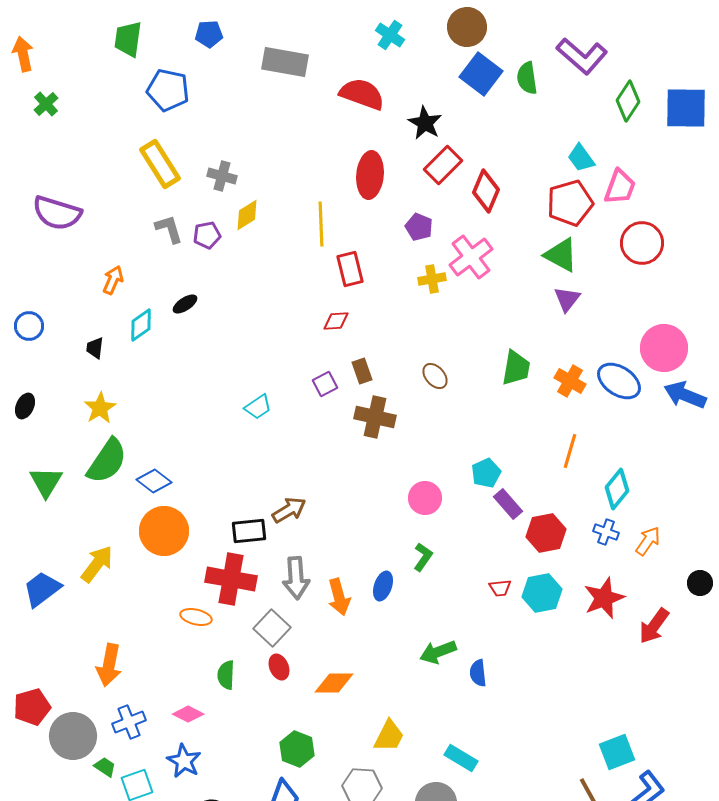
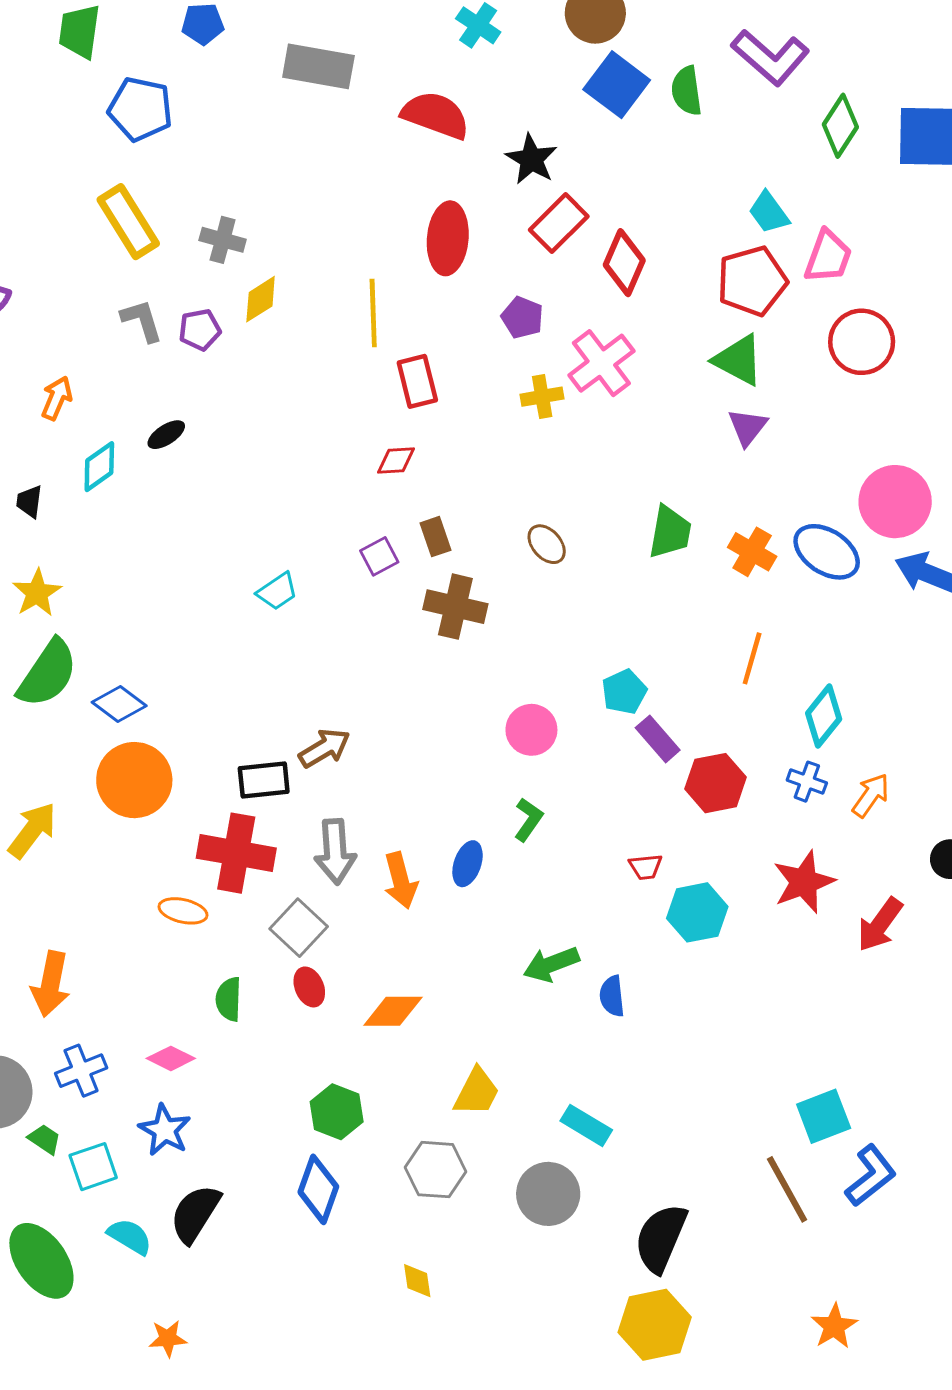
cyan hexagon: (542, 593) -> (697, 912), moved

